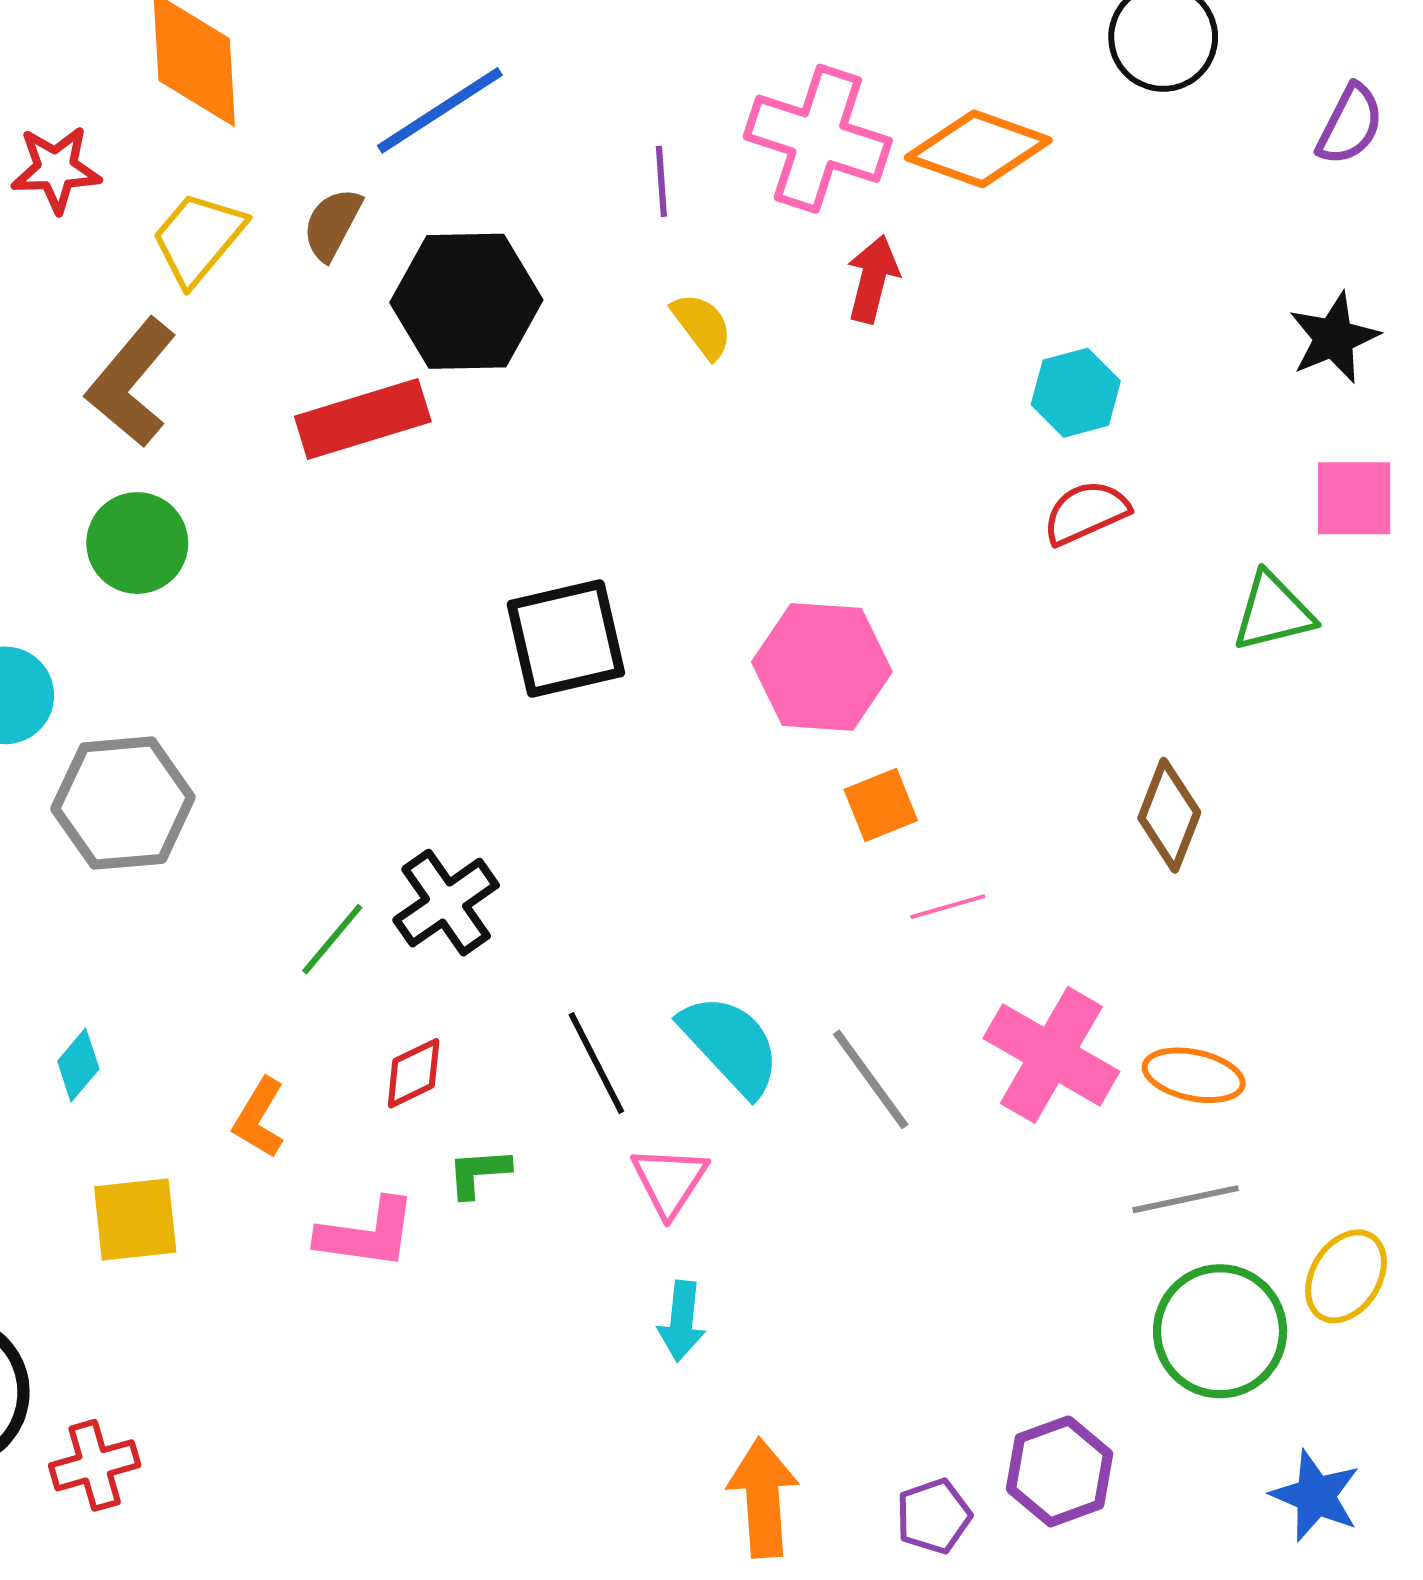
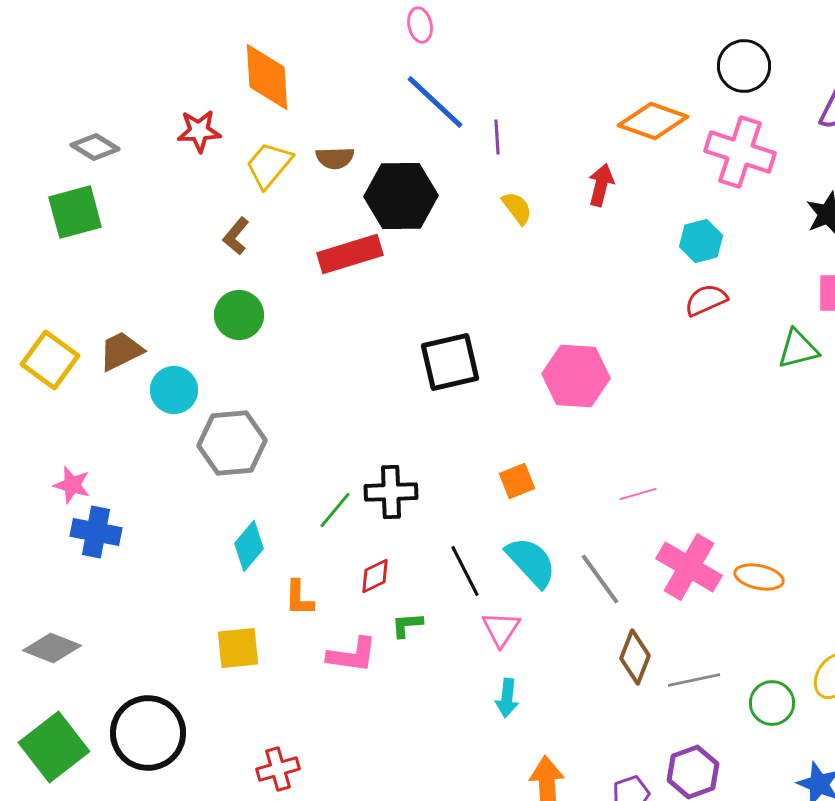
blue line: (440, 110) -> (435, 102), moved, turned 76
pink cross: (818, 139) -> (740, 152), moved
brown semicircle: (332, 224) -> (335, 158), turned -120
brown L-shape: (131, 383) -> (236, 236), size x0.6
orange square: (881, 805) -> (517, 481), moved
brown diamond: (1169, 815) -> (635, 657), moved
black cross: (446, 903) -> (391, 492), turned 33
cyan diamond: (78, 1065) -> (249, 546), moved, size x1.4
orange L-shape: (259, 1118) -> (299, 598), turned -30
gray line: (1186, 1199) -> (694, 680), moved
green circle: (1220, 1331) -> (772, 703), size x0.7
red cross: (95, 1465) -> (278, 769), moved

